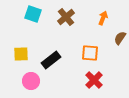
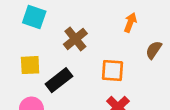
brown cross: (66, 17) -> (75, 39), moved
yellow square: (21, 54) -> (30, 65), moved

